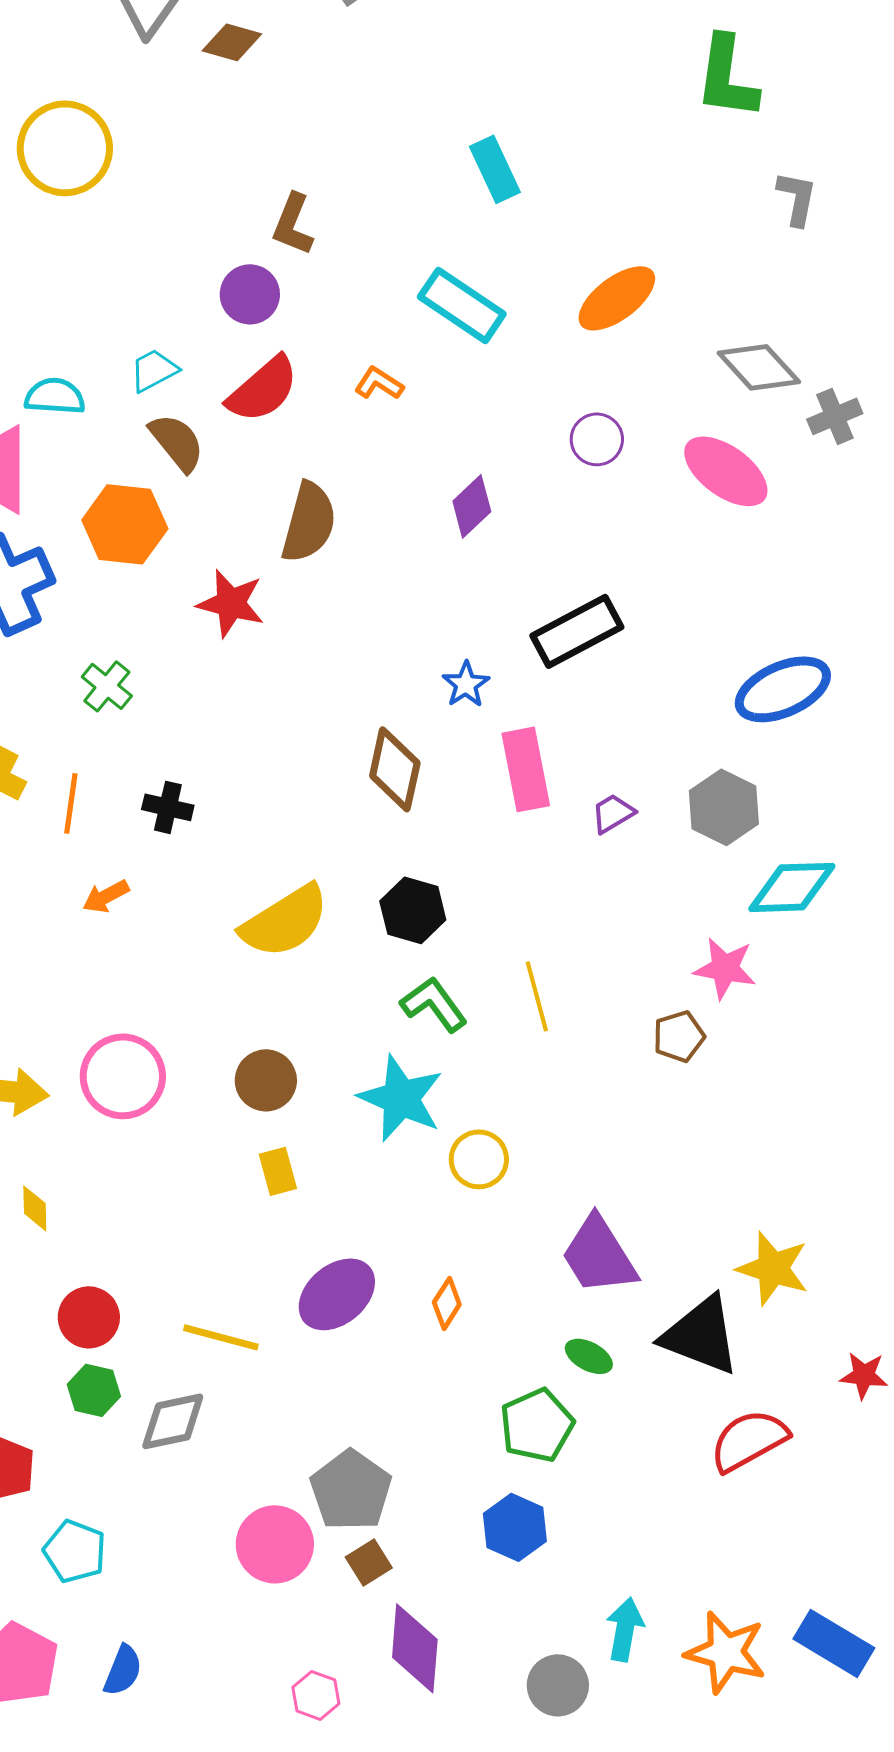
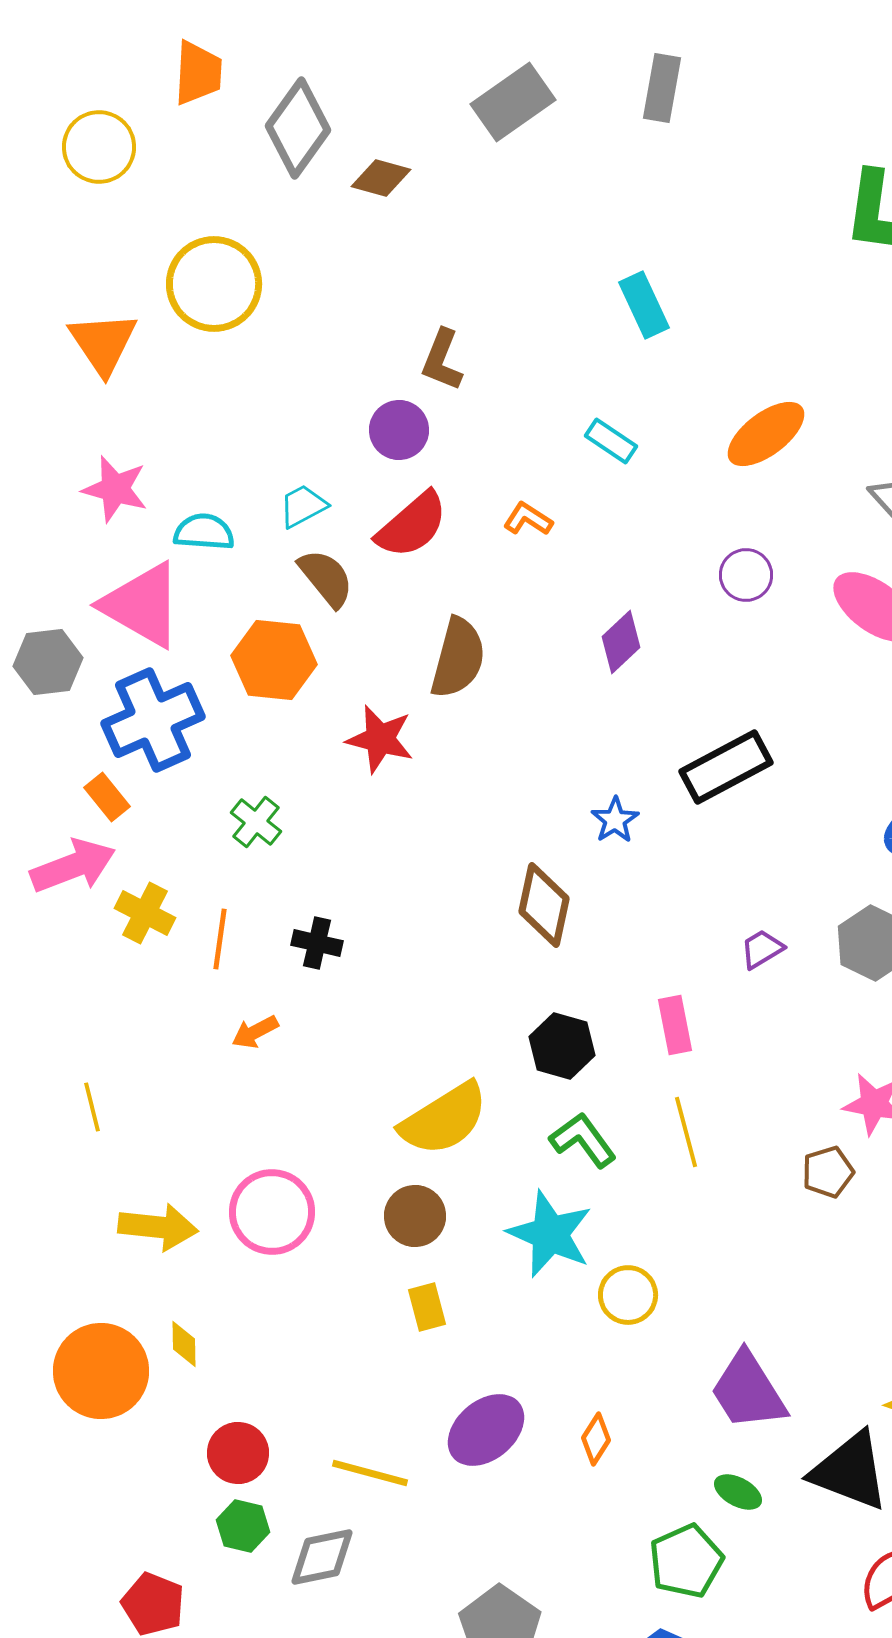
cyan rectangle: (462, 305) -> (611, 441), size x0.6
pink rectangle: (526, 769) -> (675, 1025), moved, size x0.7
yellow semicircle: (285, 921) -> (444, 1119), moved

